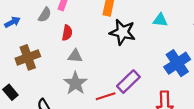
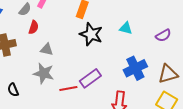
red semicircle: (67, 33) -> (33, 27), moved
gray star: (75, 83) -> (44, 73), turned -30

